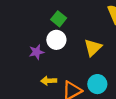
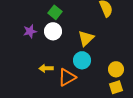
purple star: (36, 52) -> (30, 31), moved
cyan circle: (97, 84) -> (82, 60), moved

